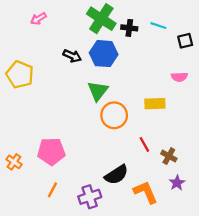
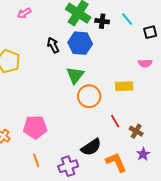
cyan line: (158, 26) -> (127, 19), turned 32
black arrow: (72, 56) -> (53, 45), turned -140
orange line: (52, 190) -> (36, 160), turned -48

